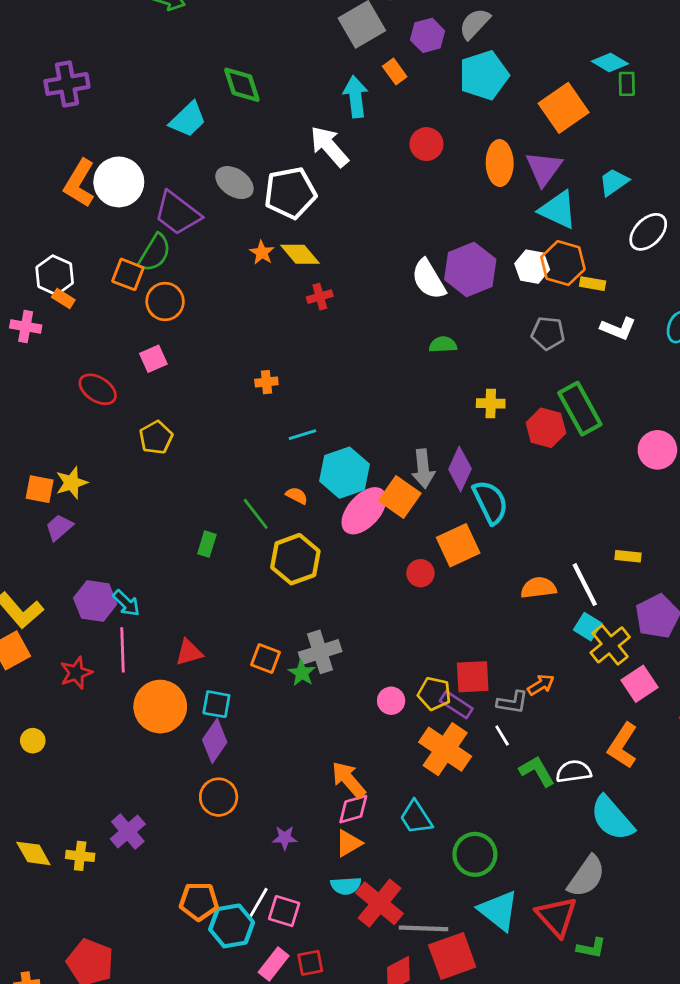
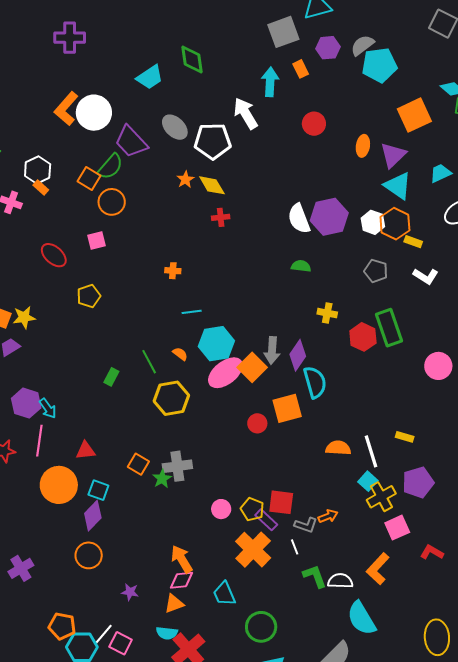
cyan pentagon: (484, 75) -> (379, 65), moved
orange ellipse: (500, 163) -> (363, 146), size x0.7

